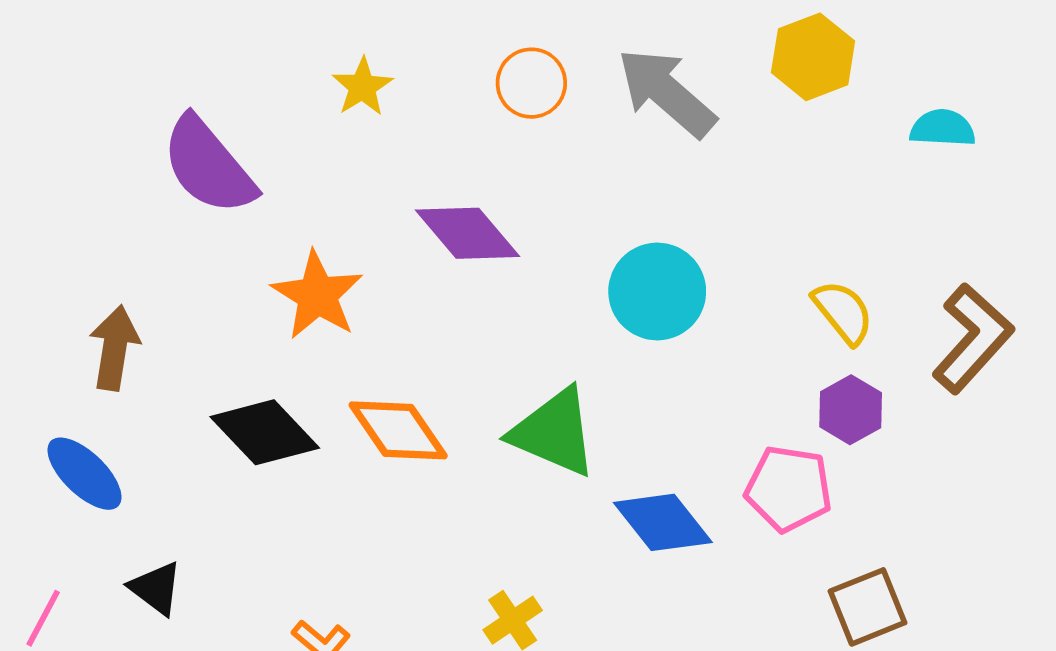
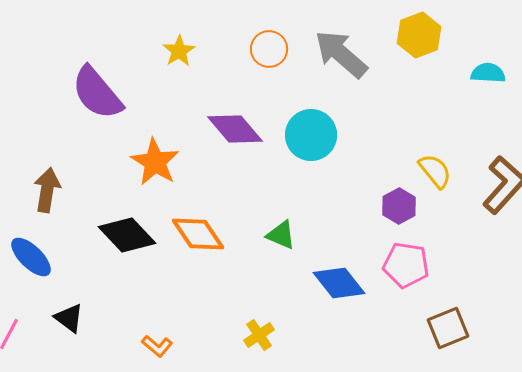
cyan circle: (657, 291) -> (311, 135), moved
purple hexagon: (851, 410) -> (399, 206), moved
green triangle: (554, 432) -> (281, 235), size x0.6

